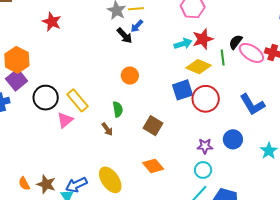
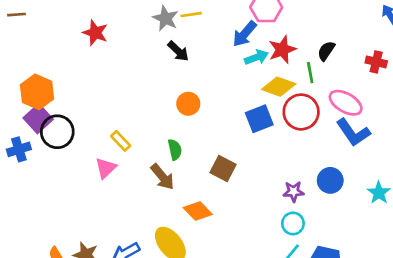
red star: (52, 22) -> (95, 33), moved
blue arrow: (137, 26) -> (245, 34), moved, size x1.5
pink ellipse: (251, 53) -> (346, 103), moved
black circle: (46, 98) -> (57, 132), moved
red circle: (206, 99) -> (301, 112), moved
yellow rectangle: (77, 100) -> (121, 141), size x0.7
brown arrow: (107, 129) -> (162, 177), size x1.5
orange diamond: (153, 166) -> (198, 211), moved

